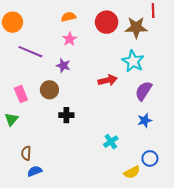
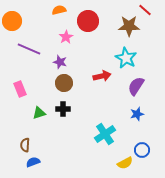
red line: (153, 10) -> (145, 10), turned -48
orange semicircle: (69, 17) -> (59, 10), moved
red circle: (107, 22) -> (88, 21), moved
brown circle: (49, 90) -> (64, 83), moved
green triangle: (11, 119) -> (39, 113), moved, turned 32
cyan cross: (111, 142) -> (105, 134), size x1.5

